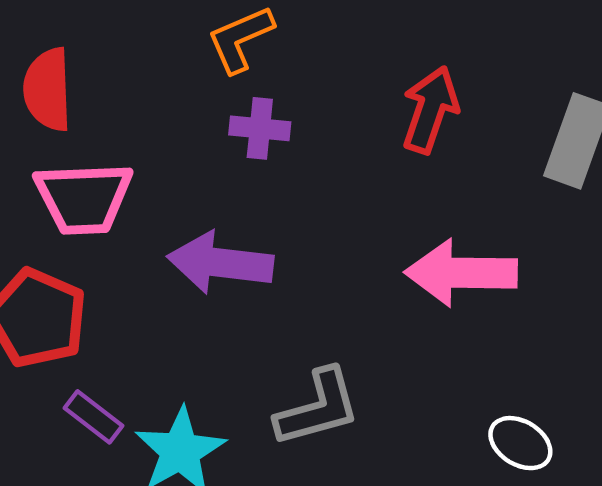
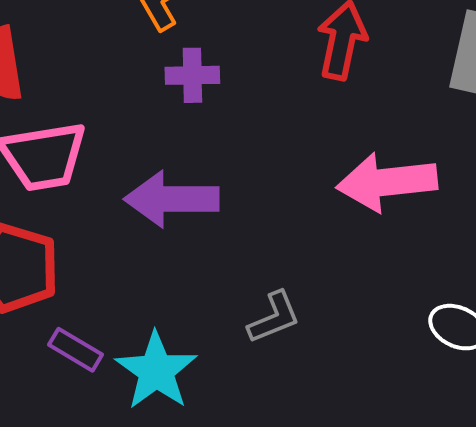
gray L-shape: (318, 408) -> (274, 317), size x0.7

